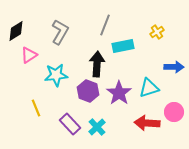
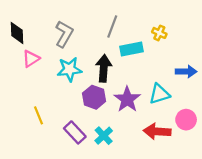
black diamond: (16, 31) -> (17, 33), turned -60
yellow cross: (157, 32) -> (159, 33), moved, turned -32
cyan star: (56, 75) -> (69, 69), moved

